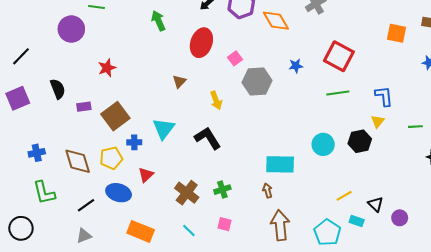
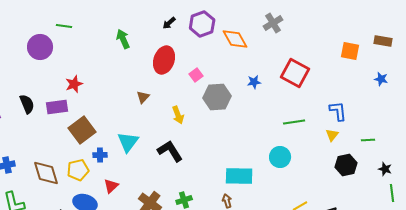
green line: (338, 93) -> (294, 122), moved
purple rectangle: (84, 107) -> (57, 107), moved, size x1.5
black hexagon: (360, 141) -> (346, 165), moved

